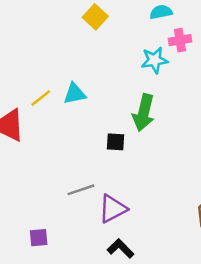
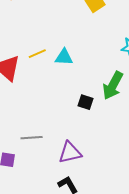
gray line: (81, 190) -> (32, 138), moved

